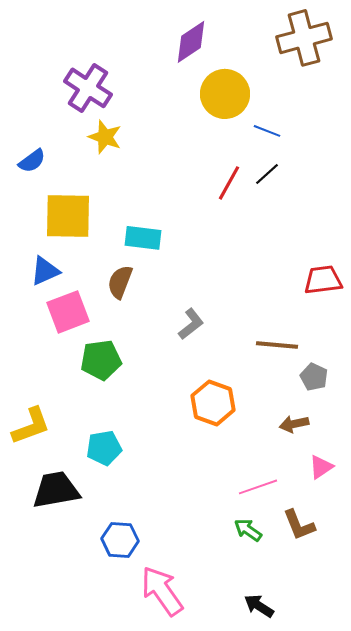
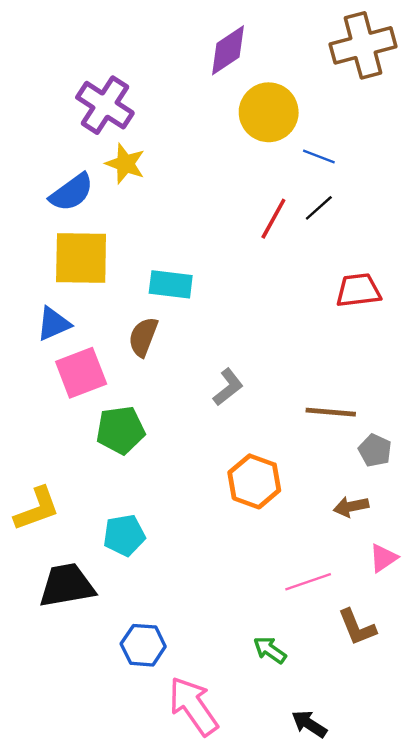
blue semicircle: (32, 161) -> (72, 192), moved, size x1.4
red trapezoid: (323, 280) -> (358, 290), moved
green arrow: (248, 530) -> (270, 650), moved

